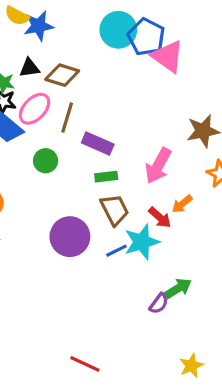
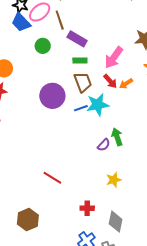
brown line: (67, 118) -> (60, 20), turned -42
red arrow: (160, 217) -> (110, 81), moved
green arrow: (178, 288) -> (117, 137), turned -84
yellow star: (191, 366) -> (114, 180), moved

